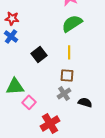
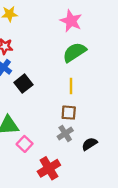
black square: (39, 54) -> (23, 84), moved
black semicircle: (85, 102) -> (90, 144), turned -48

